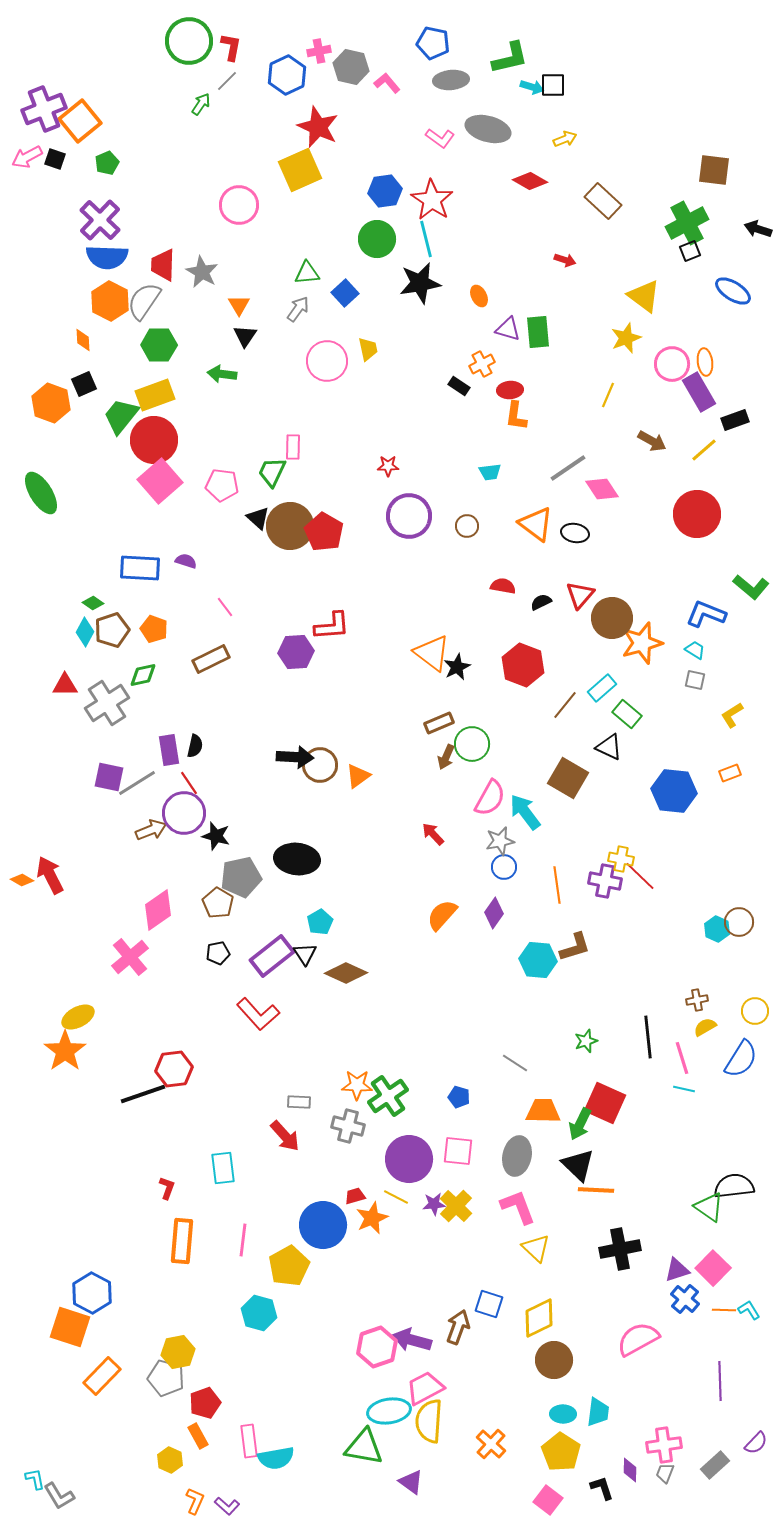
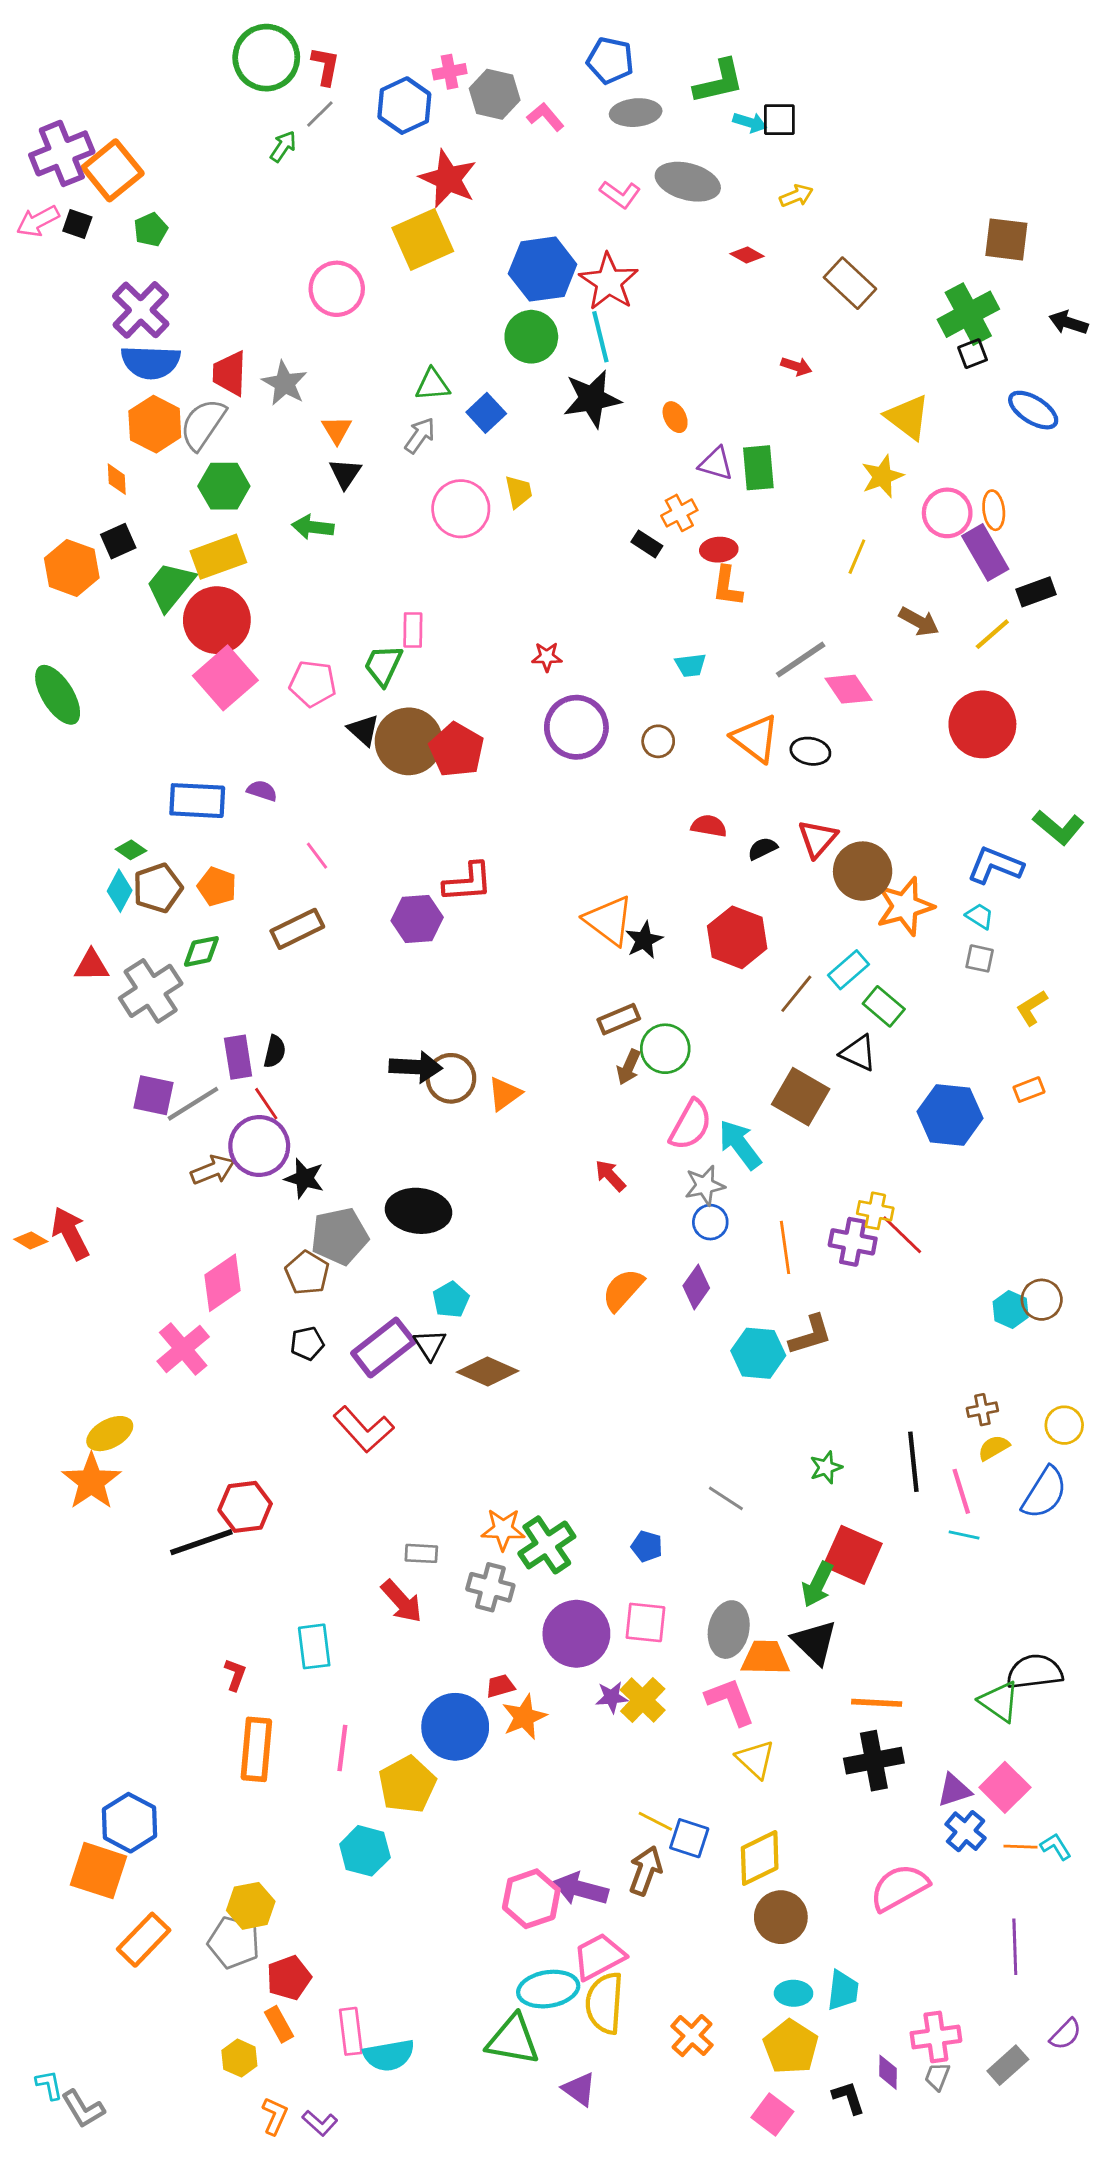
red diamond: (530, 181) -> (747, 255), size x0.7
blue hexagon: (385, 191) -> (543, 269), size x1.4
orange trapezoid: (543, 1111) -> (765, 1658), moved
orange line: (596, 1190) -> (877, 1703), moved
yellow line: (396, 1197) -> (655, 1821), moved

